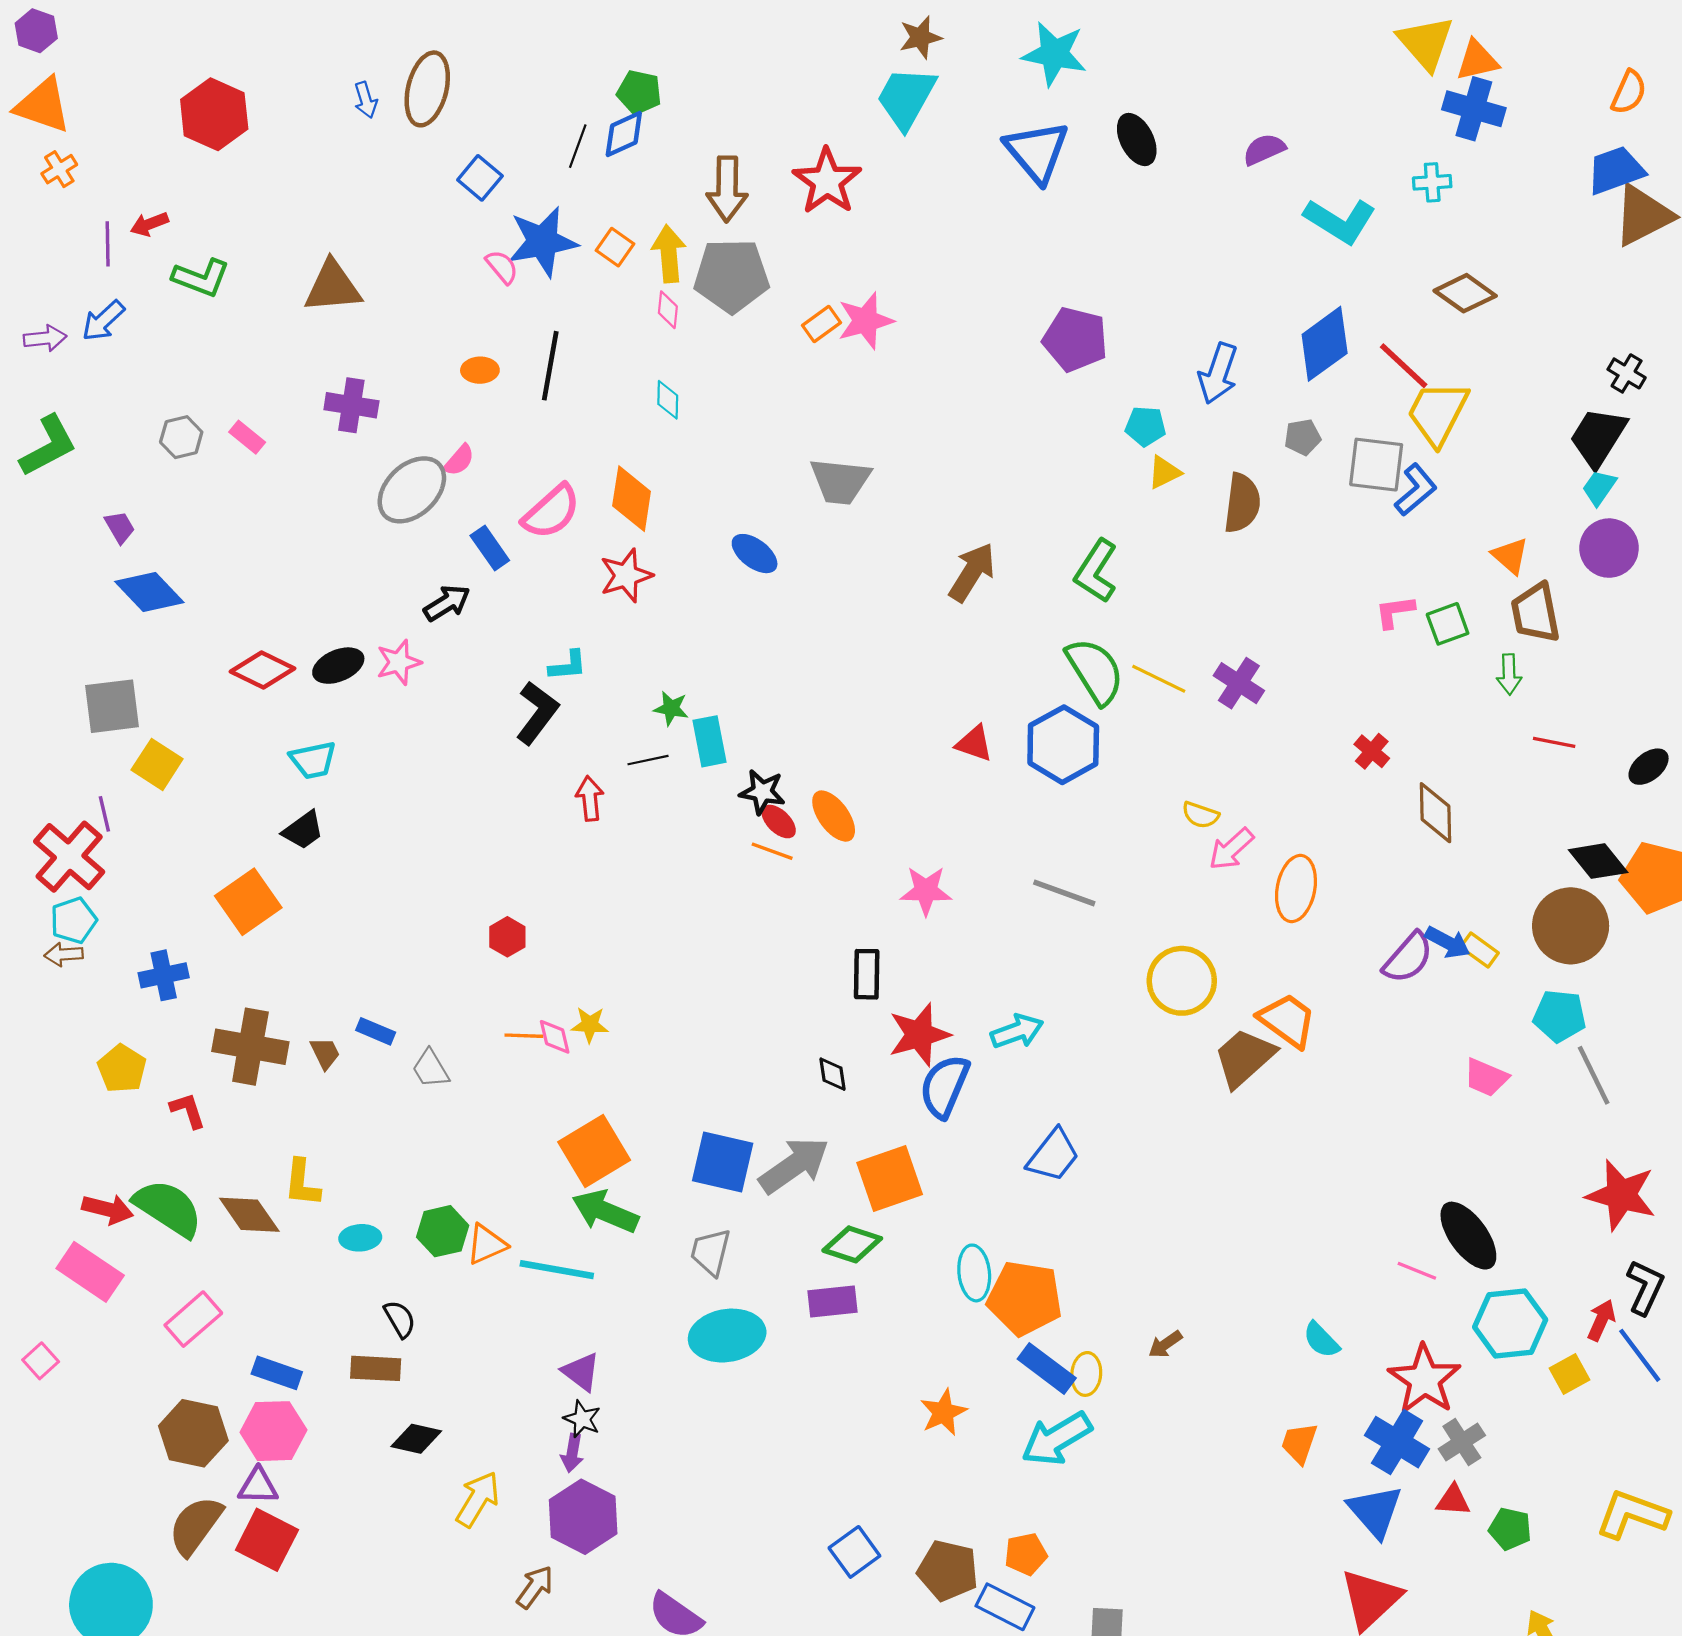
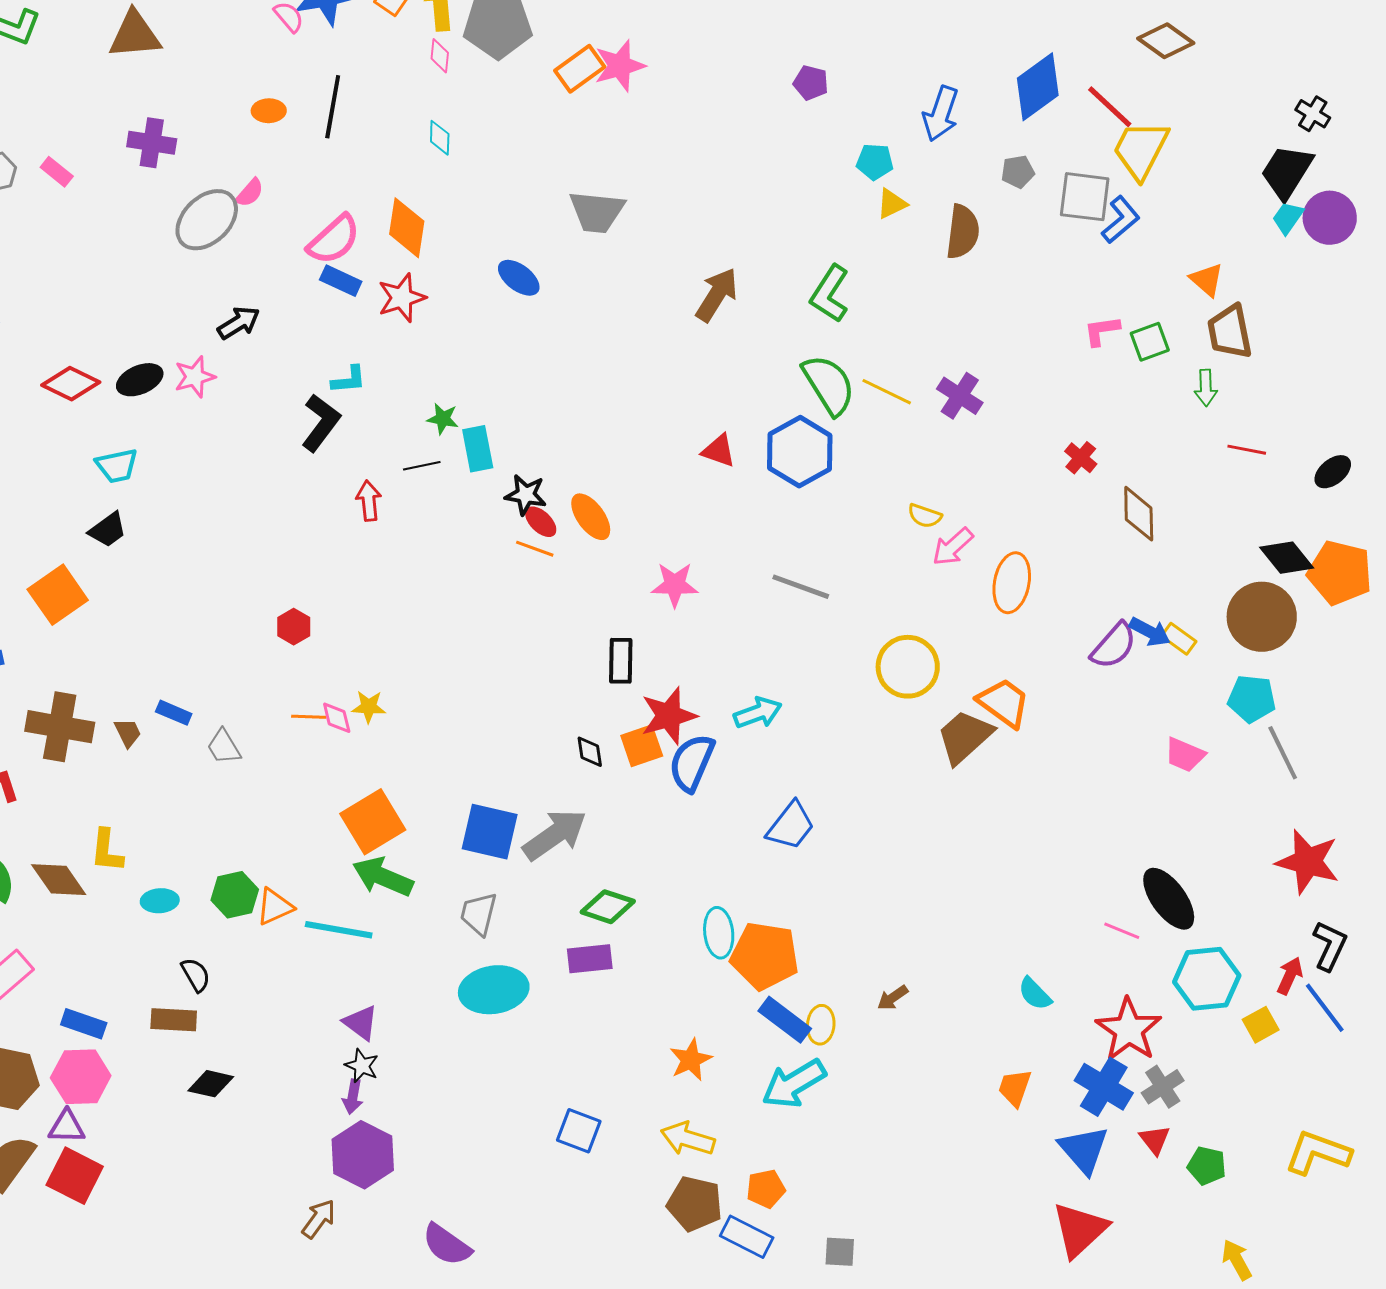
orange rectangle: (822, 324) -> (580, 69), size x1.4
purple pentagon: (1075, 339) -> (811, 83), size x0.6
blue rectangle: (490, 548) -> (341, 281), moved, turned -30
purple circle: (1609, 548) -> (1330, 218), moved
orange square: (890, 1178) -> (642, 746), moved, size x0.7
yellow arrow: (478, 1499) -> (688, 1139), moved, turned -104
red triangle: (1453, 1500) -> (1155, 1140), turned 48
blue square: (854, 1552) -> (579, 1131), moved, turned -33

